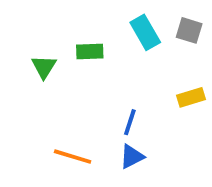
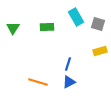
gray square: (189, 30) -> (98, 24), moved
green triangle: (44, 67) -> (13, 28), moved

